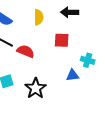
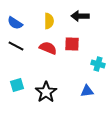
red semicircle: (26, 51) -> (48, 48), moved
blue triangle: (73, 75) -> (87, 91), moved

